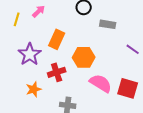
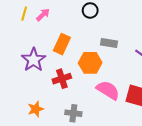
yellow line: (17, 19) -> (24, 14), moved
gray rectangle: (108, 24) -> (109, 43), moved
orange star: (34, 89) -> (36, 109), moved

